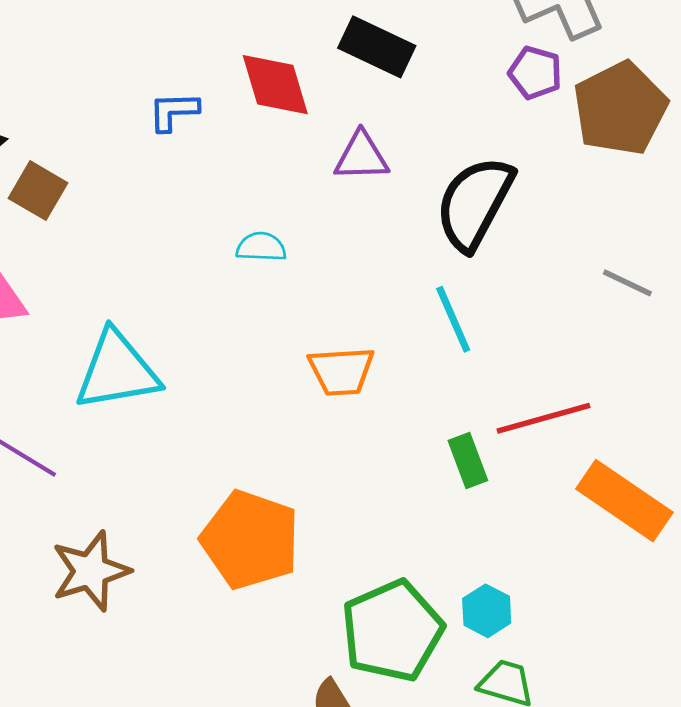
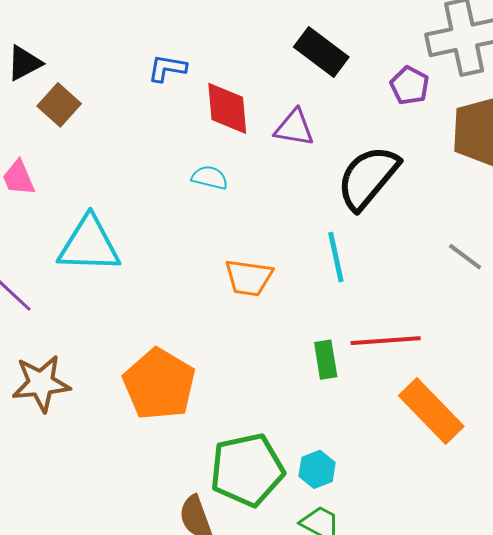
purple pentagon: (535, 73) -> (410, 86), moved
red diamond: (275, 85) -> (227, 108), moved

